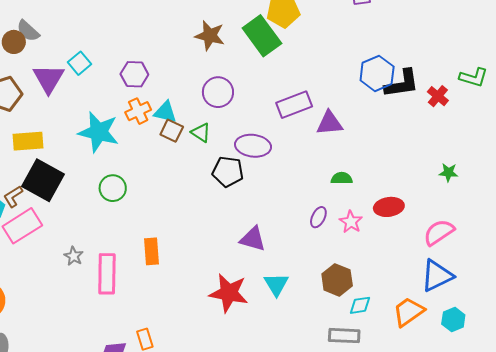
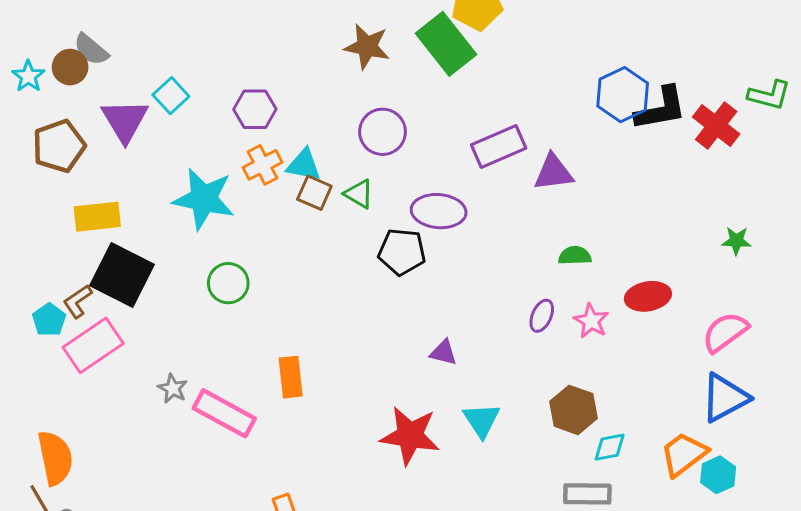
red cross: (438, 96) -> (716, 125), size x1.4
purple triangle: (253, 239) -> (444, 353), size x0.7
pink rectangle: (107, 274) -> (224, 413), turned -60
cyan hexagon: (453, 320) -> (718, 475), moved

